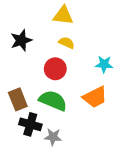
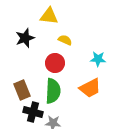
yellow triangle: (63, 15) -> (49, 16), moved
green semicircle: (53, 101) -> (53, 91), turned 70

